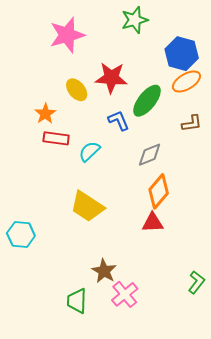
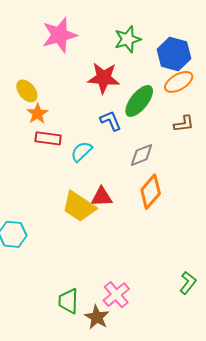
green star: (135, 20) -> (128, 39), moved
yellow ellipse: (77, 90) -> (27, 91), moved
red triangle: (153, 223) -> (102, 197), moved
brown star: (104, 271) -> (97, 317), moved

